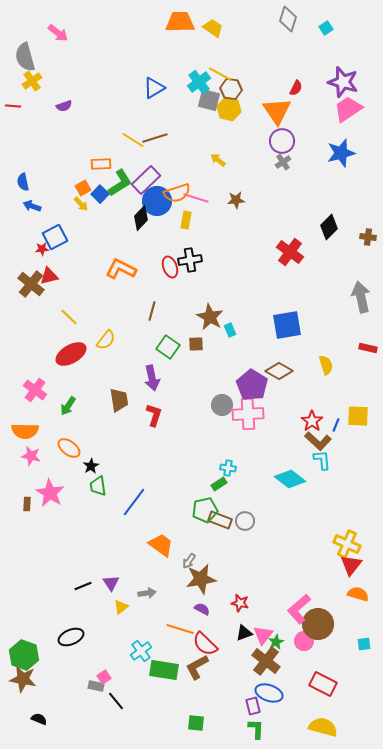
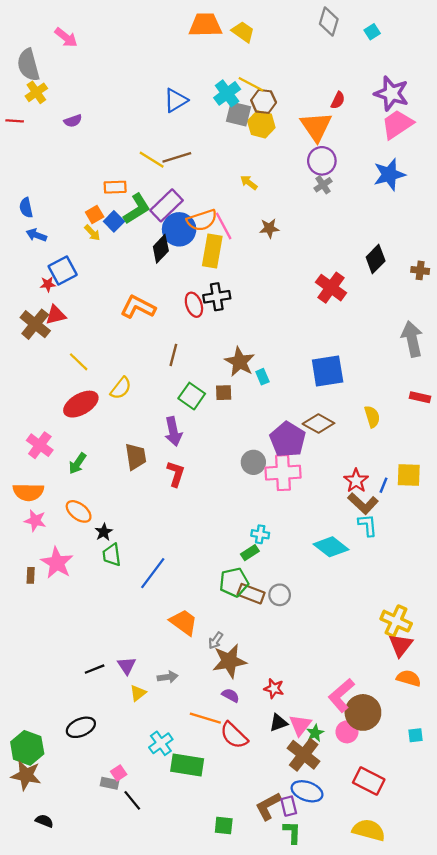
pink line: (196, 198) -> (224, 226), turned 45
yellow rectangle: (186, 220) -> (212, 251), size x1.6
brown L-shape: (197, 667) -> (268, 806), moved

